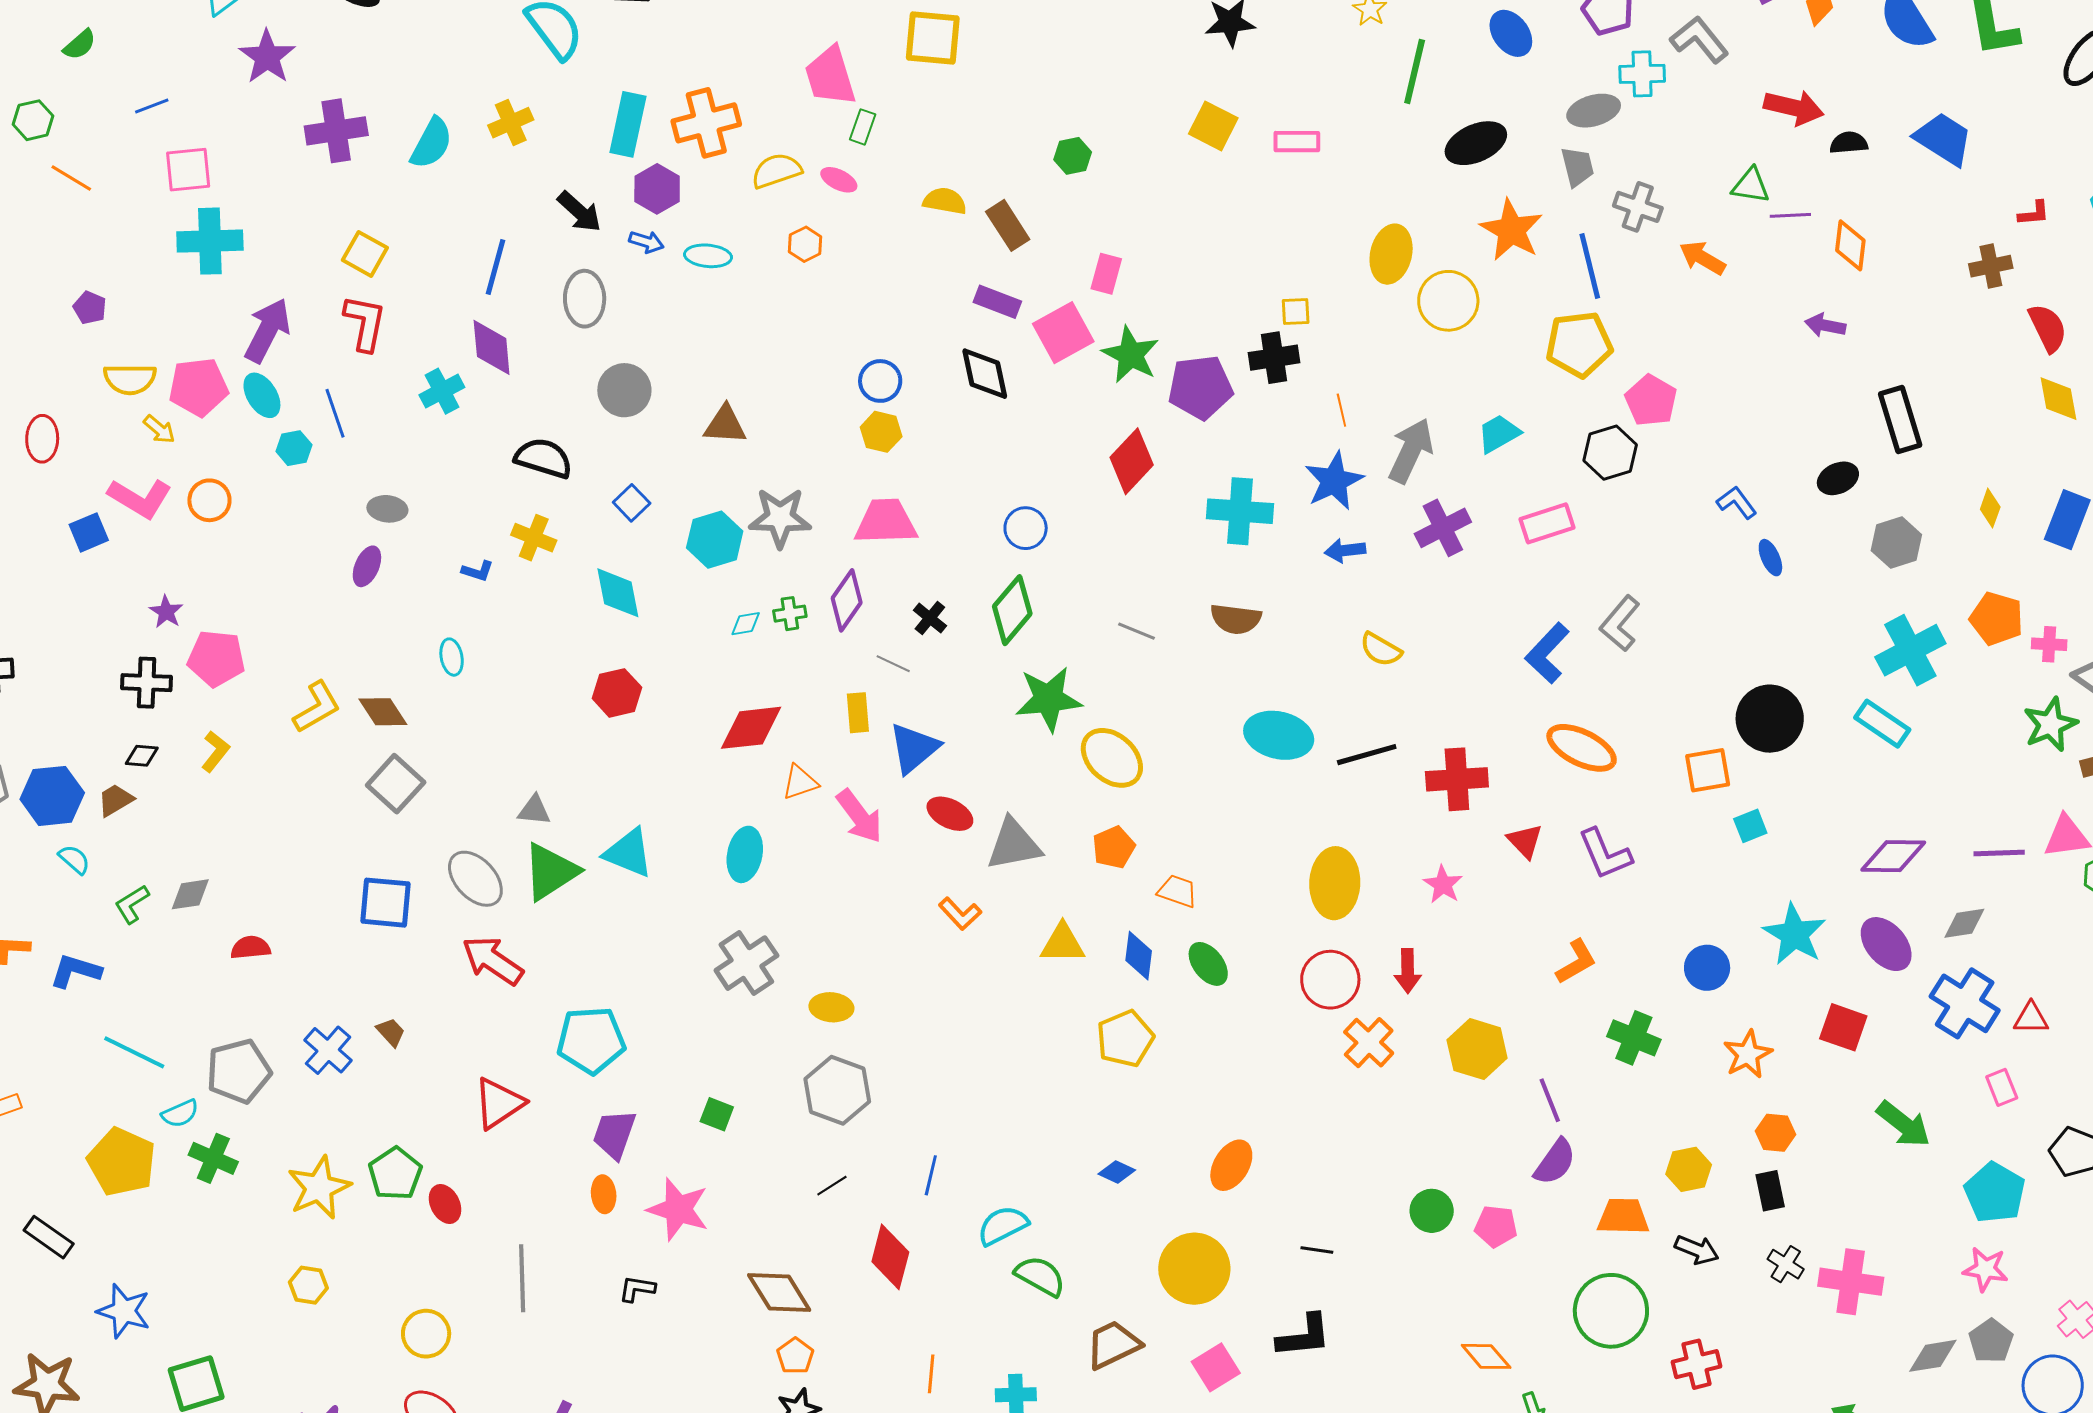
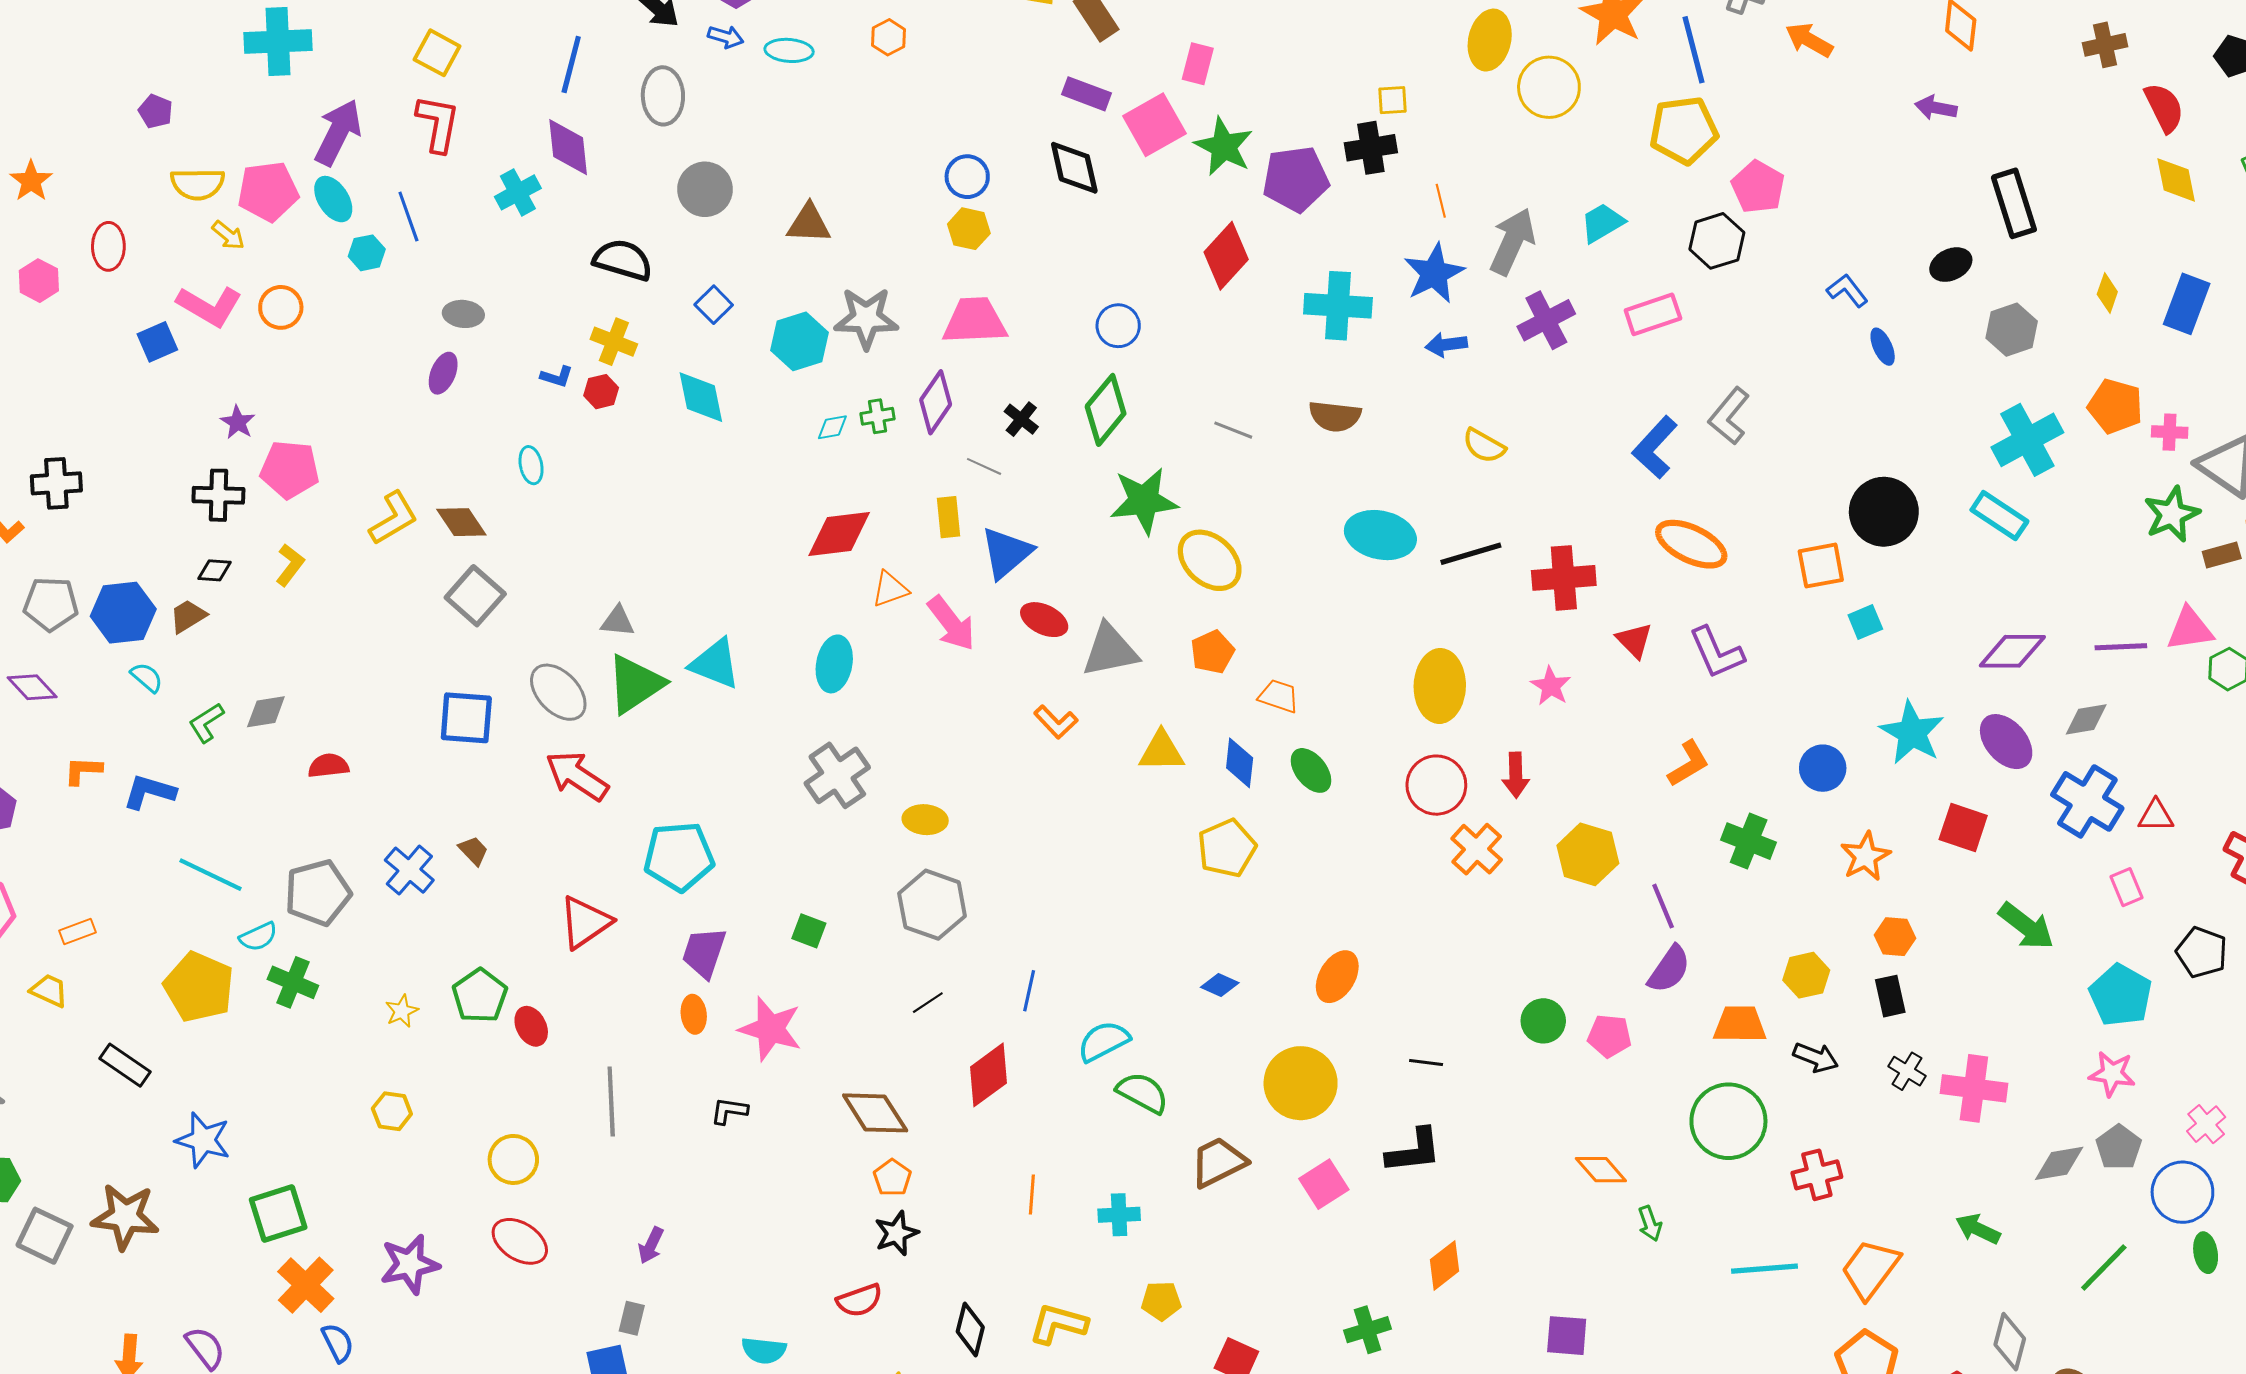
red hexagon: (617, 693) -> (601, 392), moved, size x0.7
yellow star: (319, 1188) -> (402, 1011), size x0.5
red diamond: (890, 1257) -> (989, 1075), turned 40

